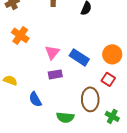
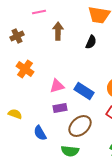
pink triangle: (52, 52) -> (57, 86), turned 35
brown ellipse: (90, 99) -> (80, 126), moved, turned 50

